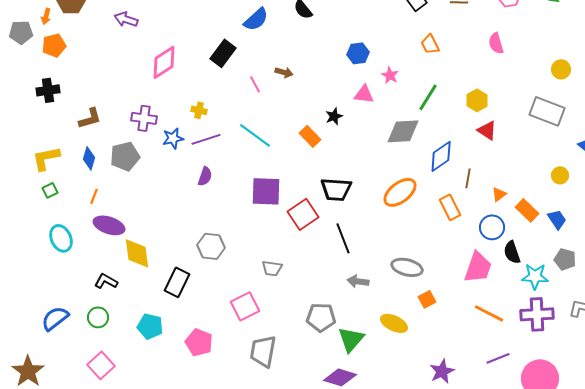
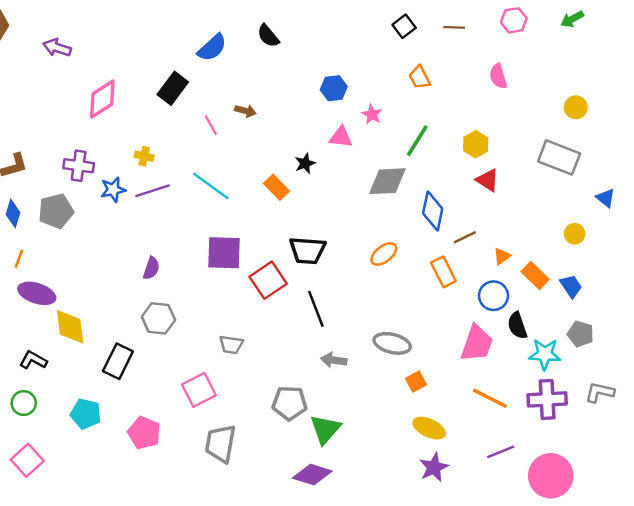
blue diamond: (441, 156) -> (433, 211), turned -44
purple semicircle: (205, 176) -> (151, 268), moved
brown line: (468, 178) -> (465, 237), turned 54
orange ellipse: (400, 192) -> (384, 254), size x0.7
yellow ellipse: (394, 323) -> (429, 428), moved

